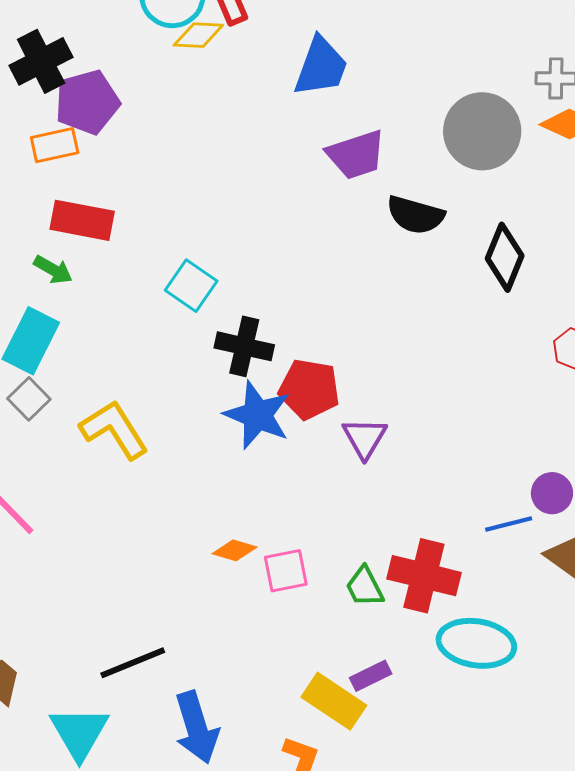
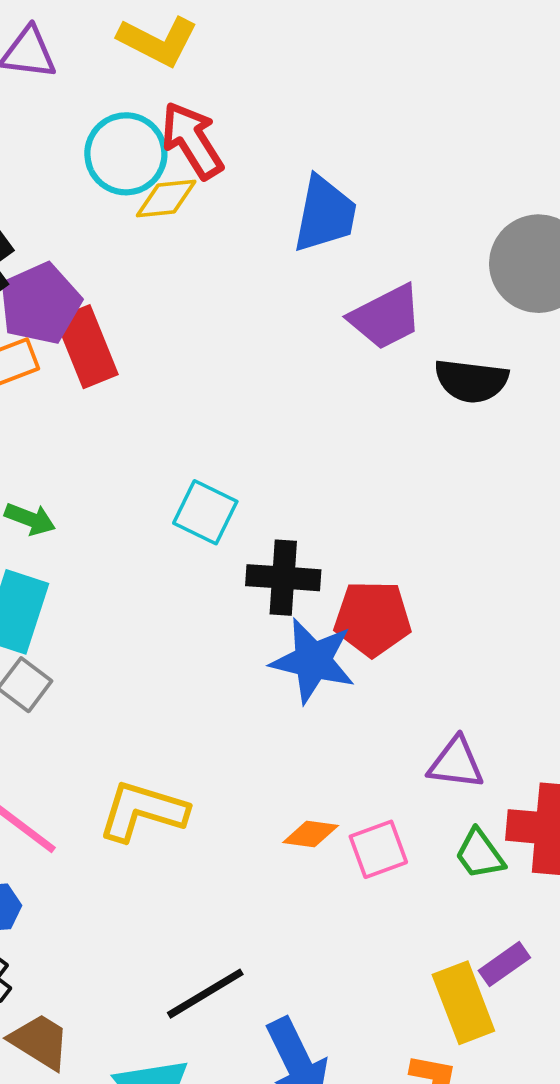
red rectangle: (82, 220) -> (87, 347), moved, turned 66
yellow L-shape: (114, 430) -> (143, 811), moved, turned -32
purple triangle: (365, 438) -> (456, 763), moved, turned -45
yellow rectangle: (334, 701) -> (463, 1003), turned 44

